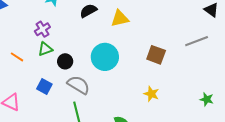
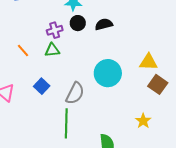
yellow triangle: (120, 18) -> (148, 62), moved
black circle: (65, 61) -> (78, 23), moved
gray semicircle: (78, 85) -> (75, 93), turned 70

